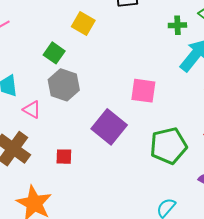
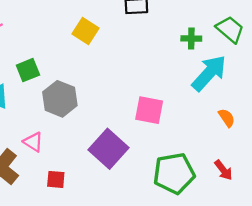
green square: (54, 53) -> (28, 70), moved, turned 30
pink triangle: (32, 110) -> (33, 142), moved

